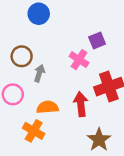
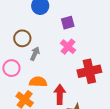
purple square: (97, 40) -> (68, 23), moved
red arrow: (81, 104) -> (60, 94), moved

